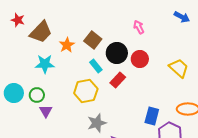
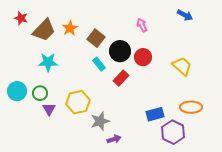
orange star: (67, 45) -> (70, 28), moved
yellow hexagon: (86, 91) -> (78, 102), moved
blue rectangle: (152, 116) -> (155, 114), turned 60

